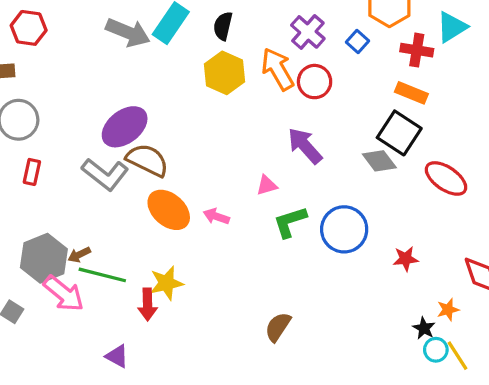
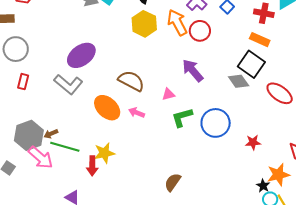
brown semicircle: (147, 160) -> (131, 81), moved
orange star: (448, 310) -> (278, 175), size x1.6

